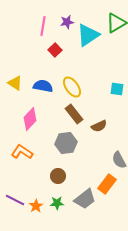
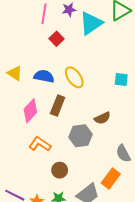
brown rectangle: (74, 114) -> (58, 106), moved, turned 60
gray hexagon: (66, 143) -> (80, 136), moved
orange L-shape: (22, 152) -> (40, 144), moved

